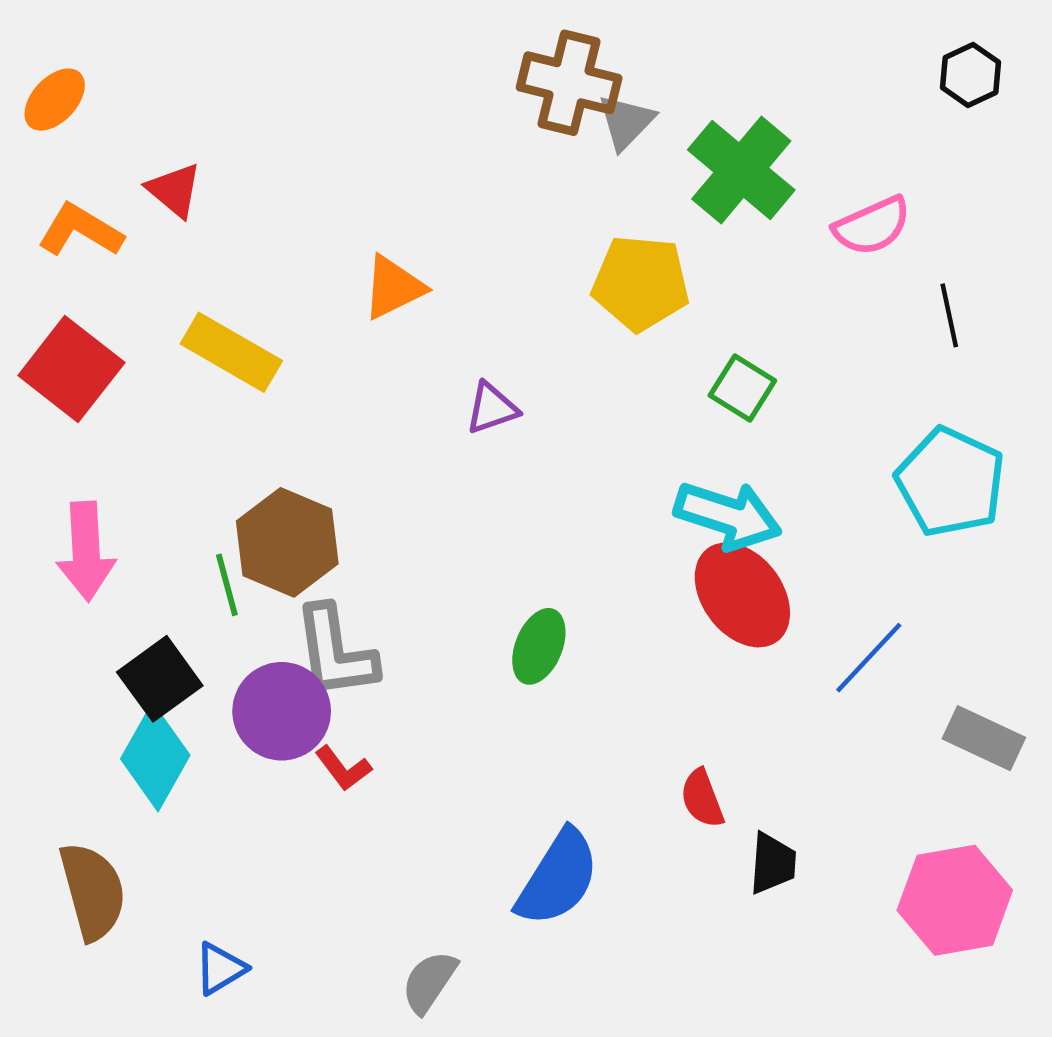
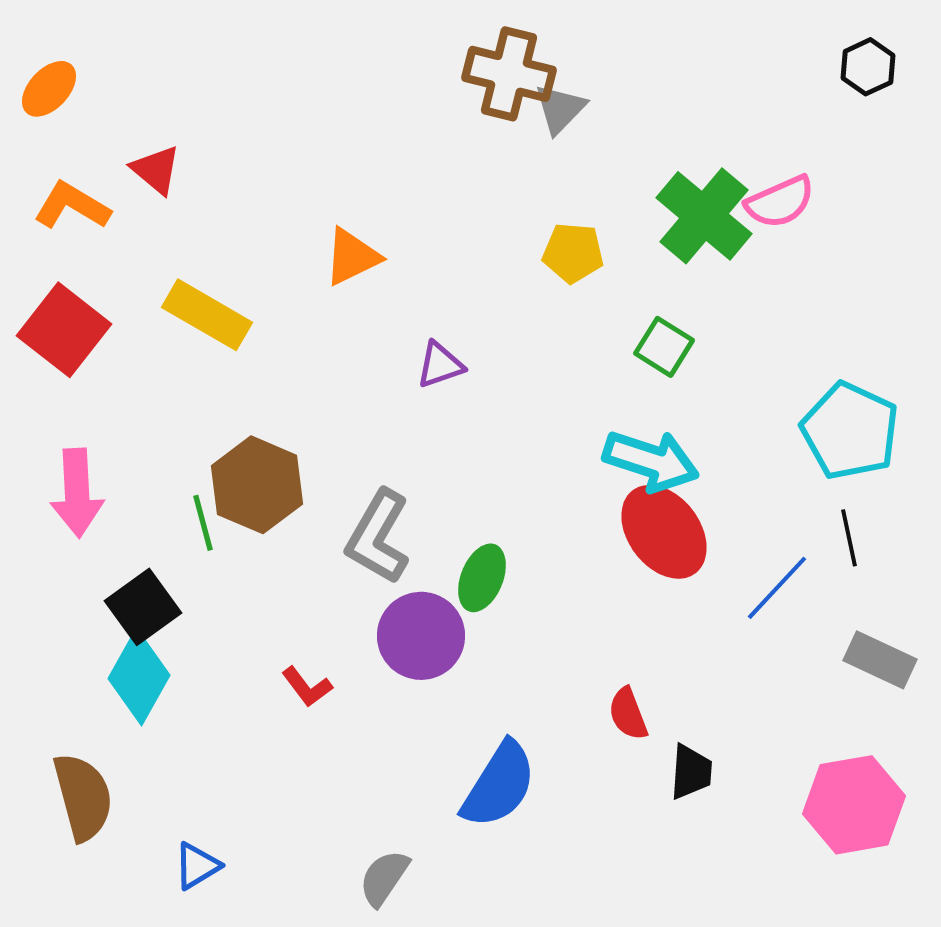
green cross: (741, 170) -> (704, 216), moved
yellow pentagon: (641, 283) -> (573, 253), size x0.7
black line: (949, 315) -> (849, 538), moved
gray L-shape: (335, 652) -> (378, 537), moved, turned 38
purple circle: (282, 711) -> (421, 636), moved

